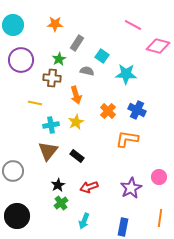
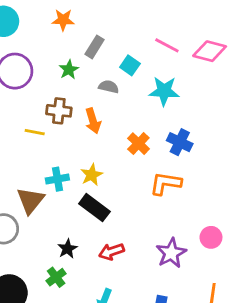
pink line: (133, 25) -> (167, 45), moved
brown cross: (52, 78) -> (59, 111), moved
yellow star: (76, 122) -> (92, 175), moved
cyan cross: (51, 125) -> (57, 179), moved
brown triangle: (48, 151) -> (30, 200), moved
black rectangle: (77, 156) -> (94, 208), size x1.5
green cross: (61, 203) -> (56, 277), moved

